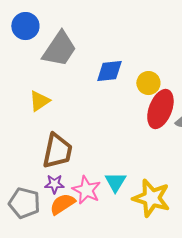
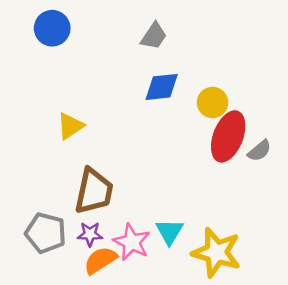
gray trapezoid: (59, 49) -> (154, 36), moved, size x0.6
gray pentagon: (24, 203) -> (46, 233), moved

